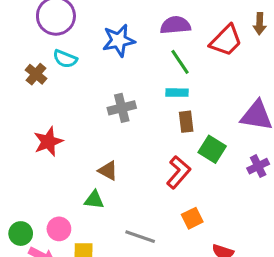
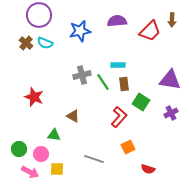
green line: (180, 62) -> (103, 82), moved
brown cross: (36, 74) -> (26, 43), moved
red star: (48, 142) -> (34, 97), turned -30
green triangle: (94, 200) -> (54, 135), moved
green circle: (21, 234) -> (19, 149), moved

